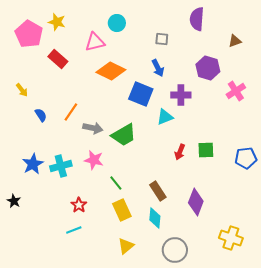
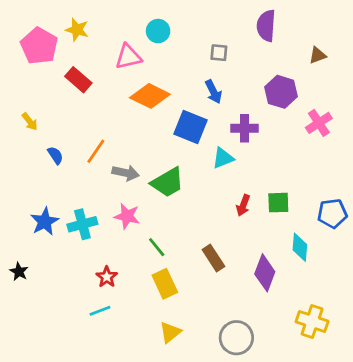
cyan diamond: (155, 218) -> (300, 247), moved

